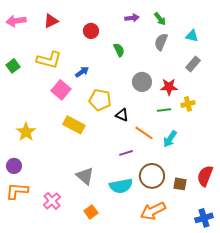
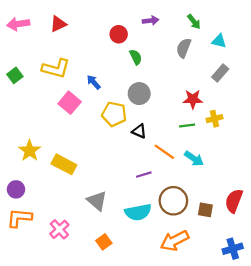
green arrow: (160, 19) -> (194, 22), moved
red circle: (91, 31) -> (119, 34), moved
blue arrow: (82, 72) -> (94, 82), turned -96
gray circle: (142, 82) -> (139, 94), moved
yellow rectangle: (74, 125) -> (64, 164), moved
cyan arrow: (170, 139) -> (194, 159), turned -90

